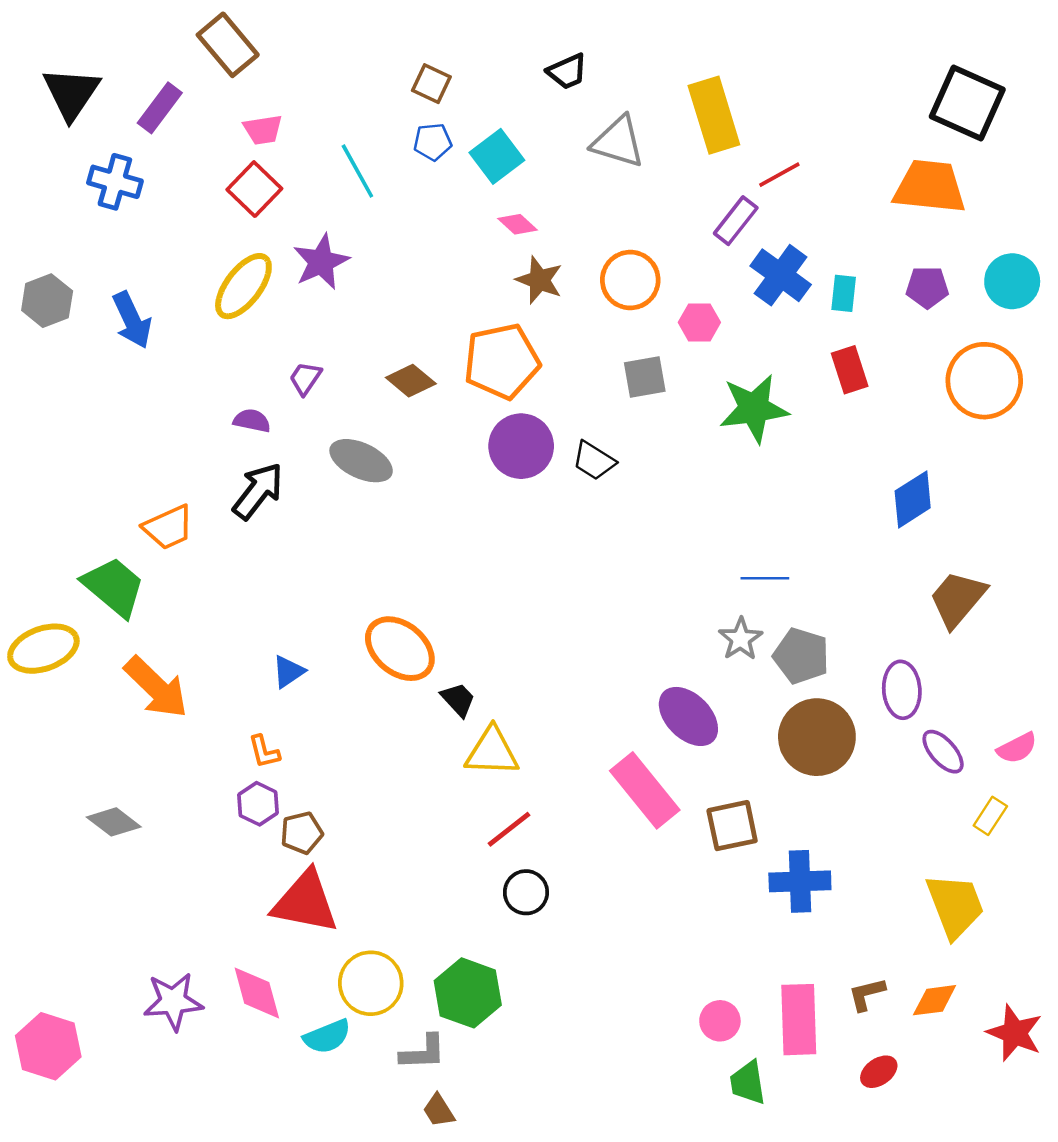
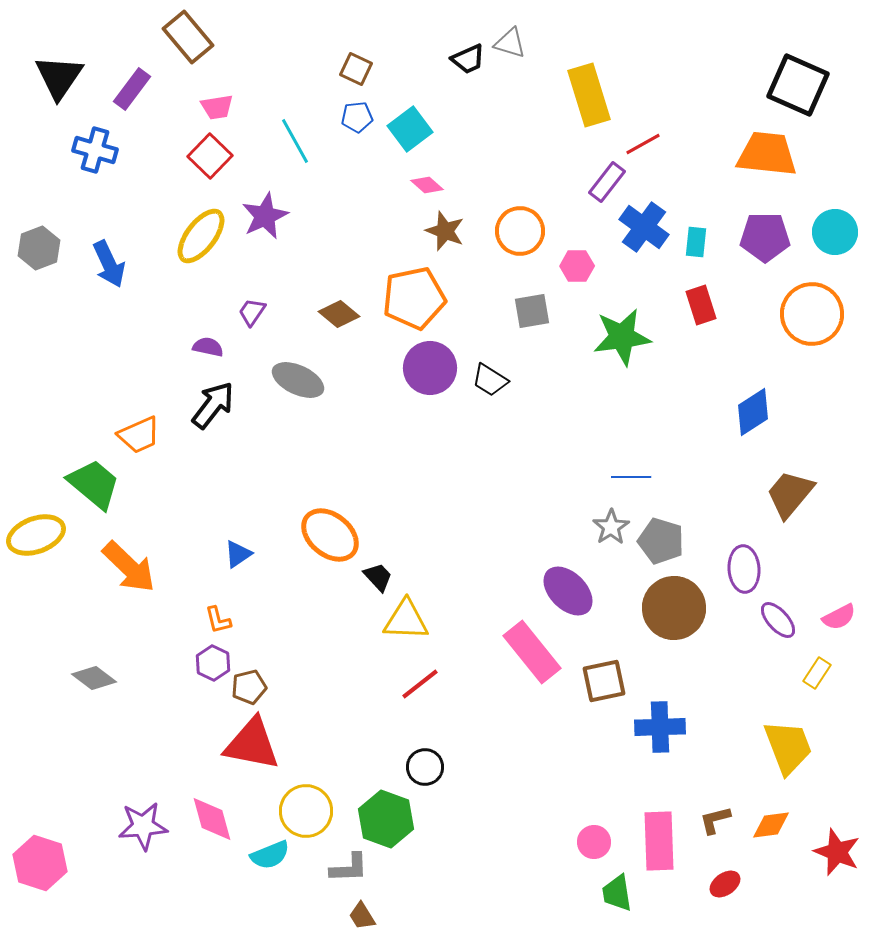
gray triangle: (618, 142) -> (510, 43), moved, size x0.7
purple pentagon: (927, 287) -> (765, 237), size x1.4
black circle: (526, 892) -> (425, 767), moved

